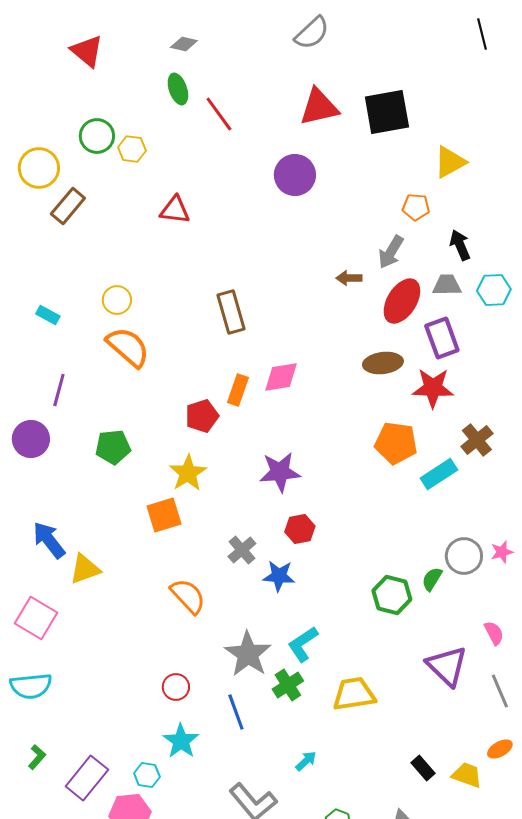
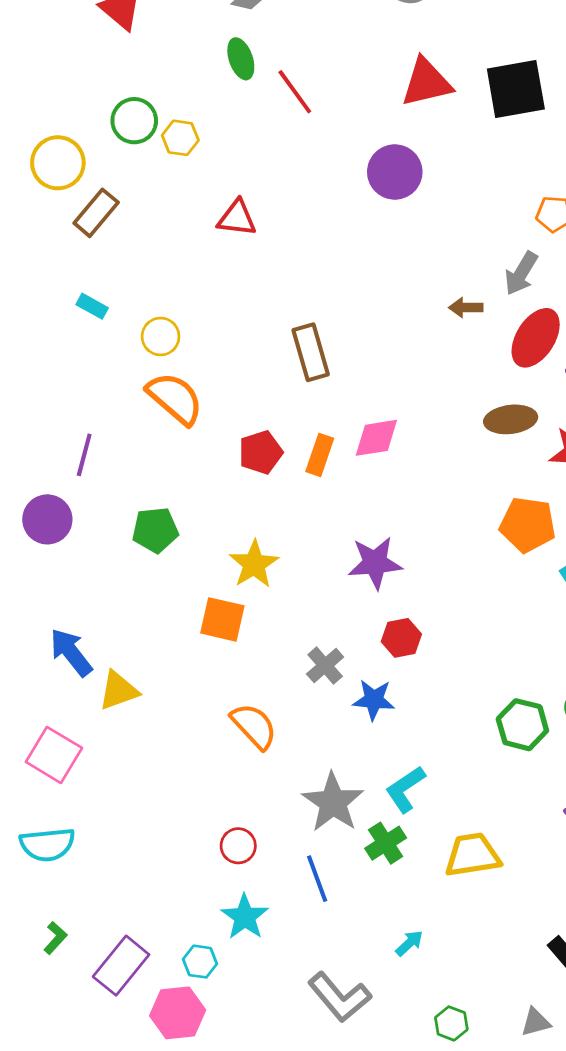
cyan rectangle: (48, 315) -> (92, 306), moved
red pentagon: (202, 416) -> (261, 452), moved
orange square: (164, 515) -> (222, 619), turned 30

